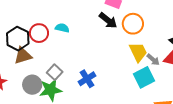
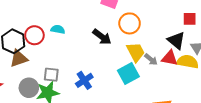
black arrow: (108, 20) -> (102, 37), moved
gray square: (55, 72) -> (51, 75), turned -35
cyan square: (144, 77) -> (128, 74), moved

